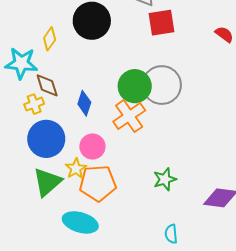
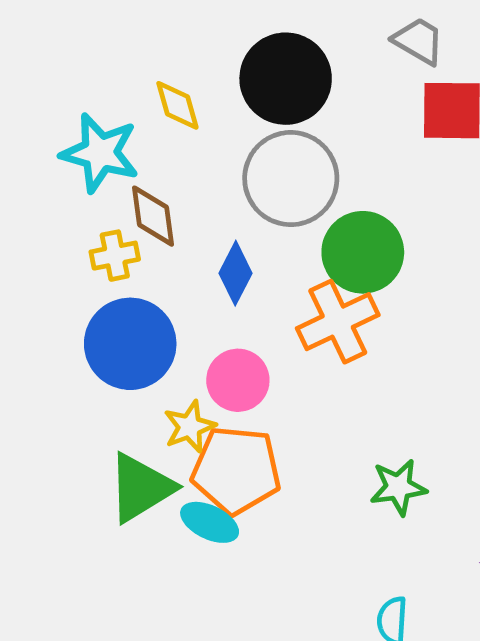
yellow diamond: (50, 39) -> (177, 105), turned -60
gray circle: (162, 85) -> (291, 179), moved
green triangle: (47, 182) -> (141, 488), moved
cyan ellipse: (80, 222) -> (210, 522), moved, size x0.7

